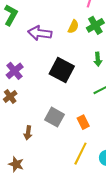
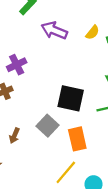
black square: (62, 70) -> (71, 98), moved, turned -30
orange rectangle: (83, 122) -> (77, 139), size x1.5

